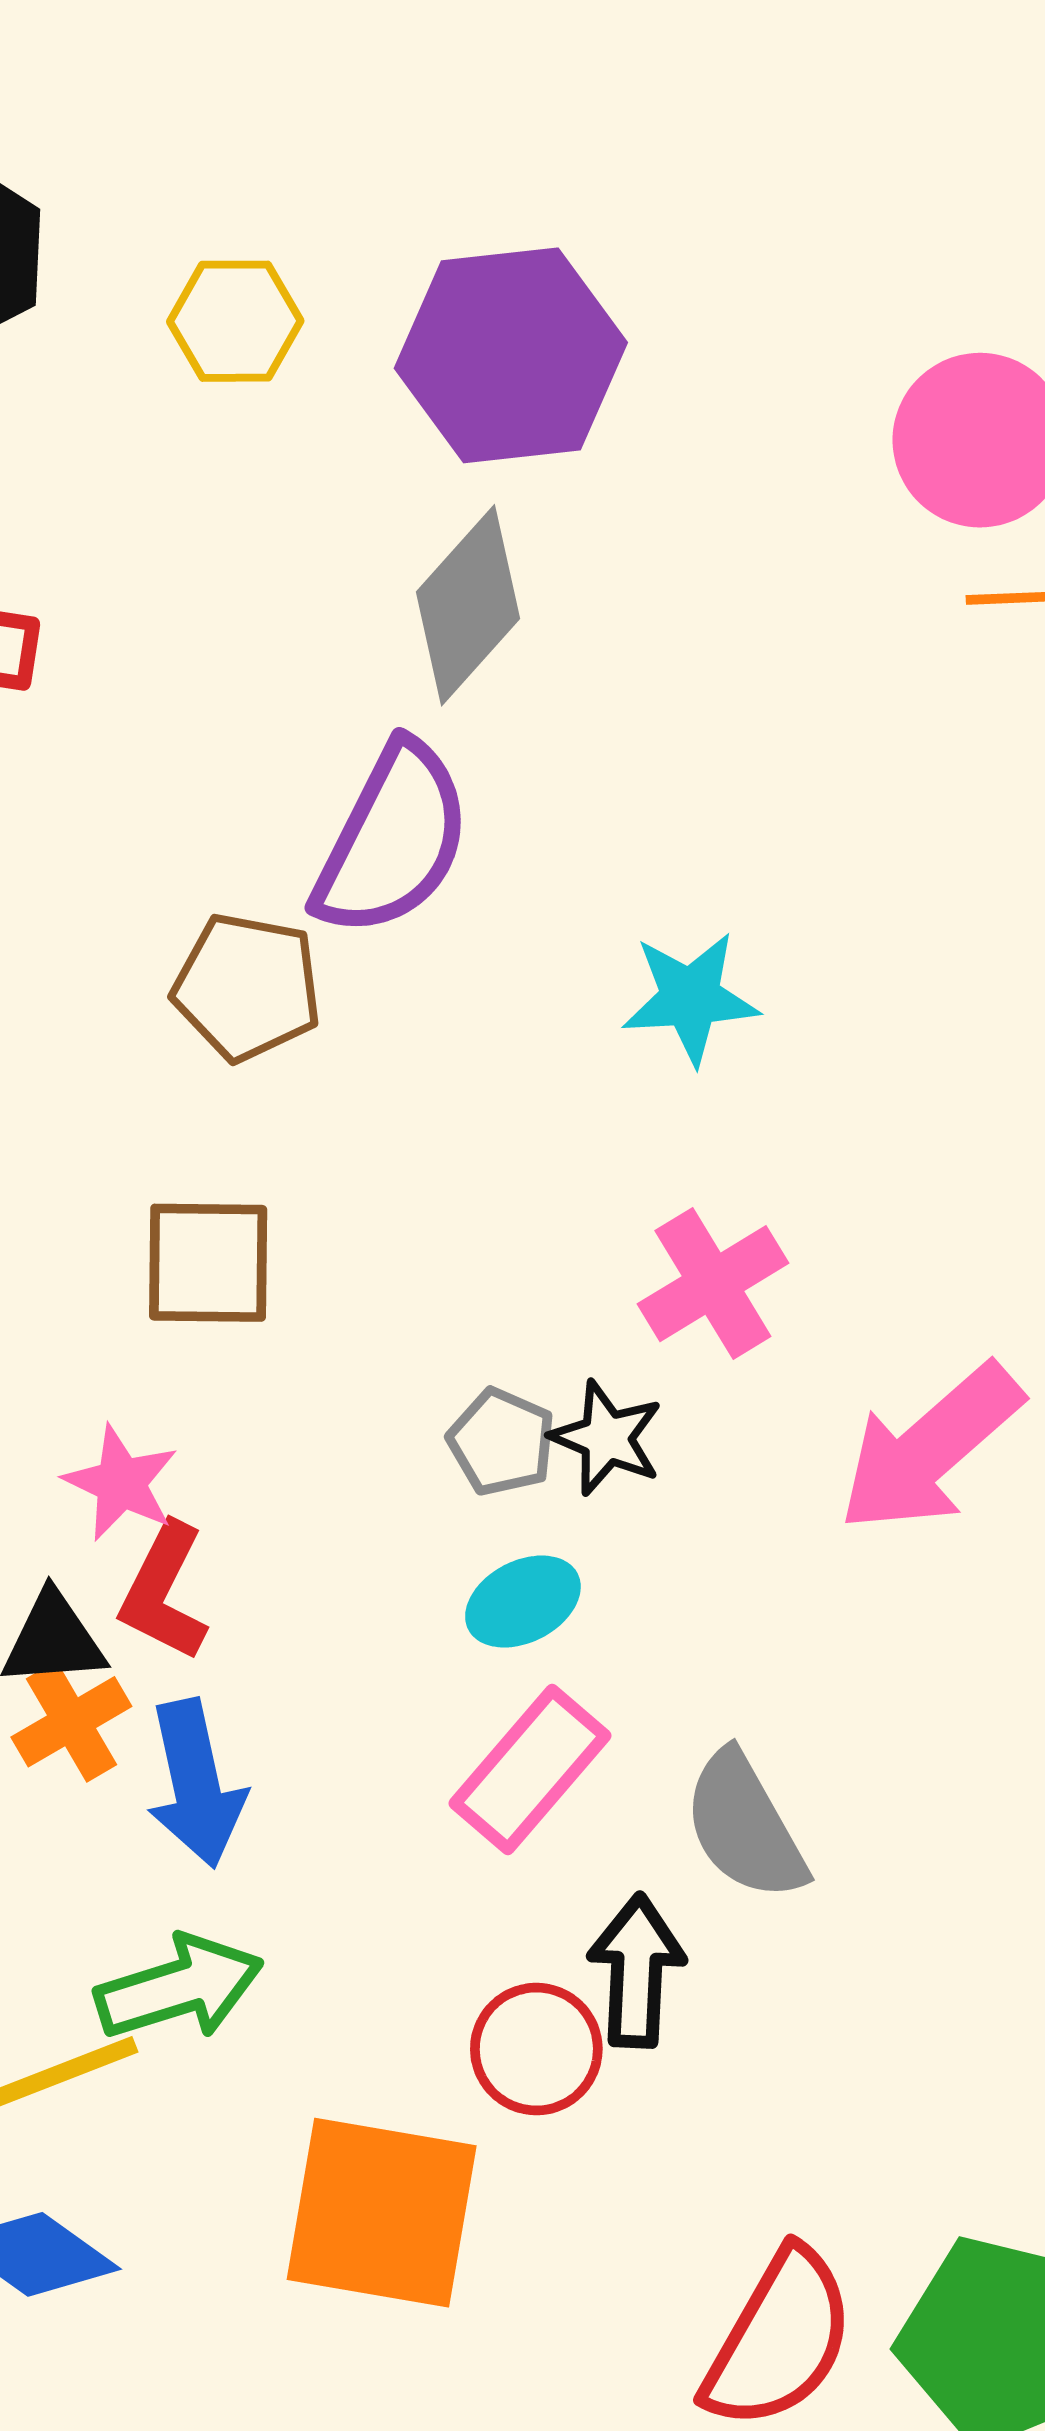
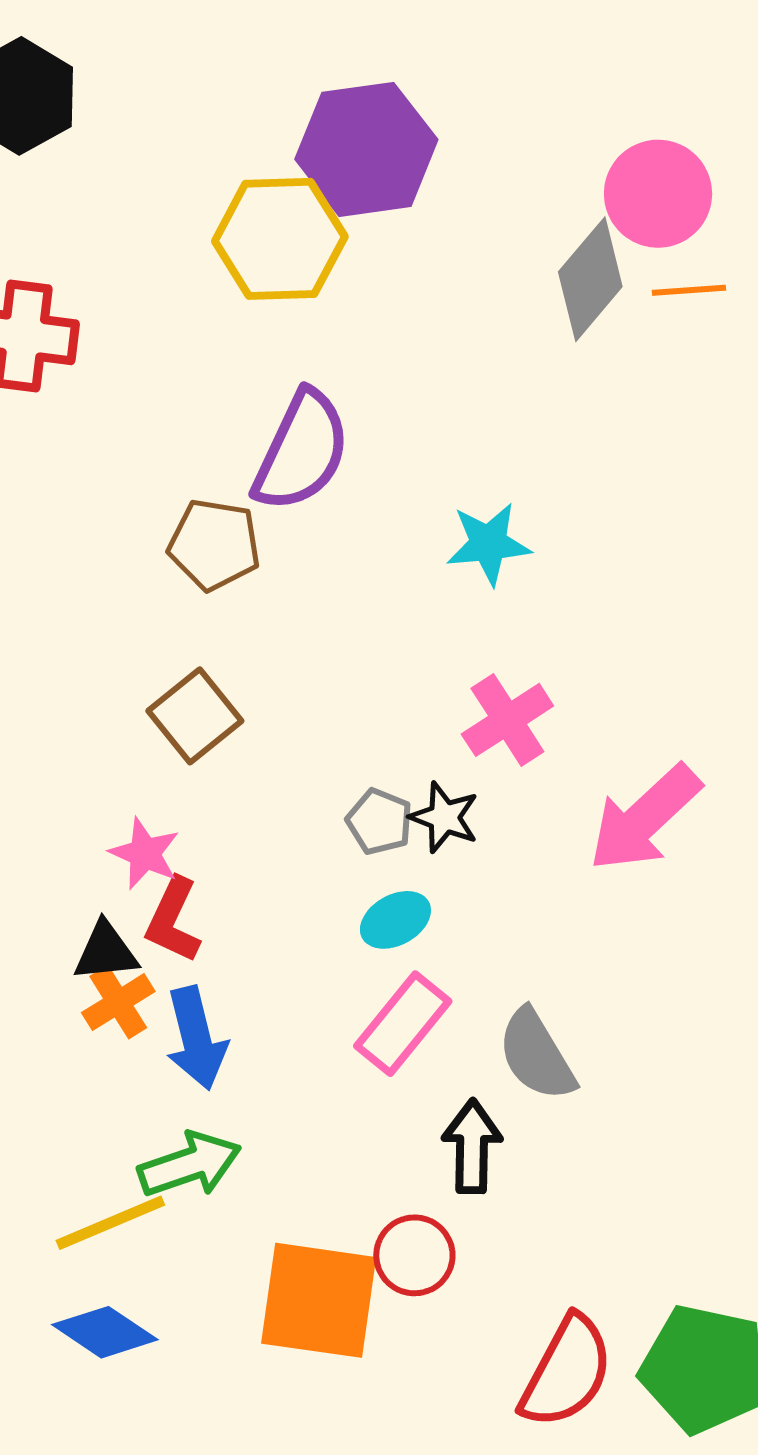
yellow hexagon: (235, 321) -> (280, 239), moved, size x1.6
gray diamond: (468, 605) -> (590, 279), moved
brown square: (208, 1263) -> (195, 716), turned -38
red circle: (536, 2049) -> (414, 1255), moved

